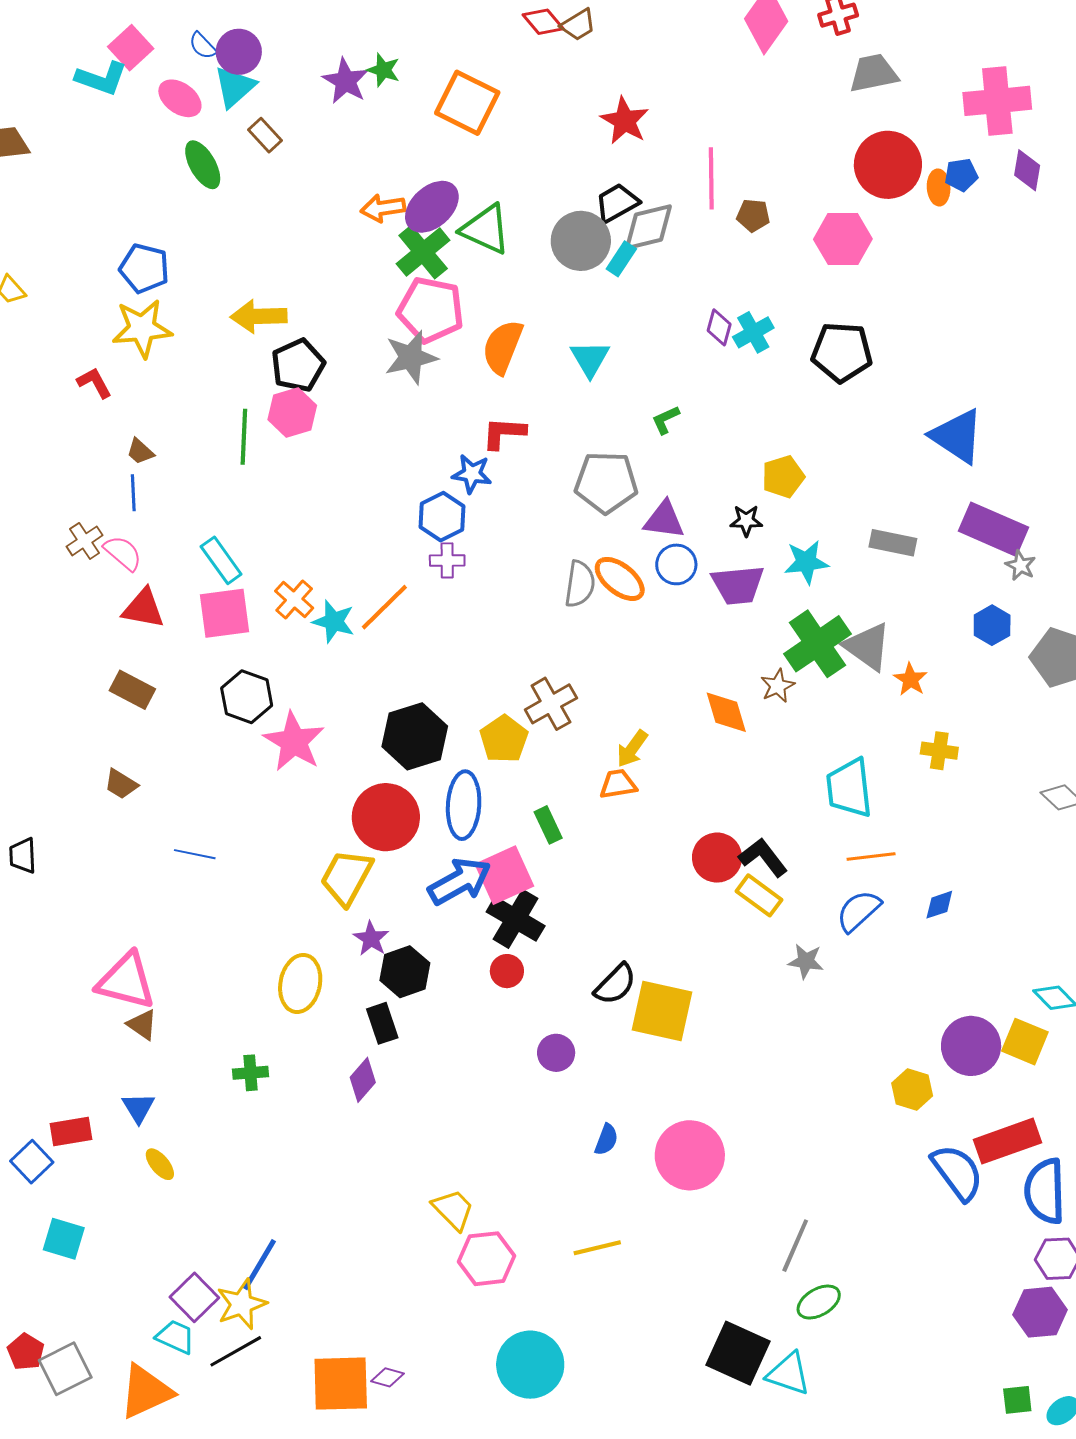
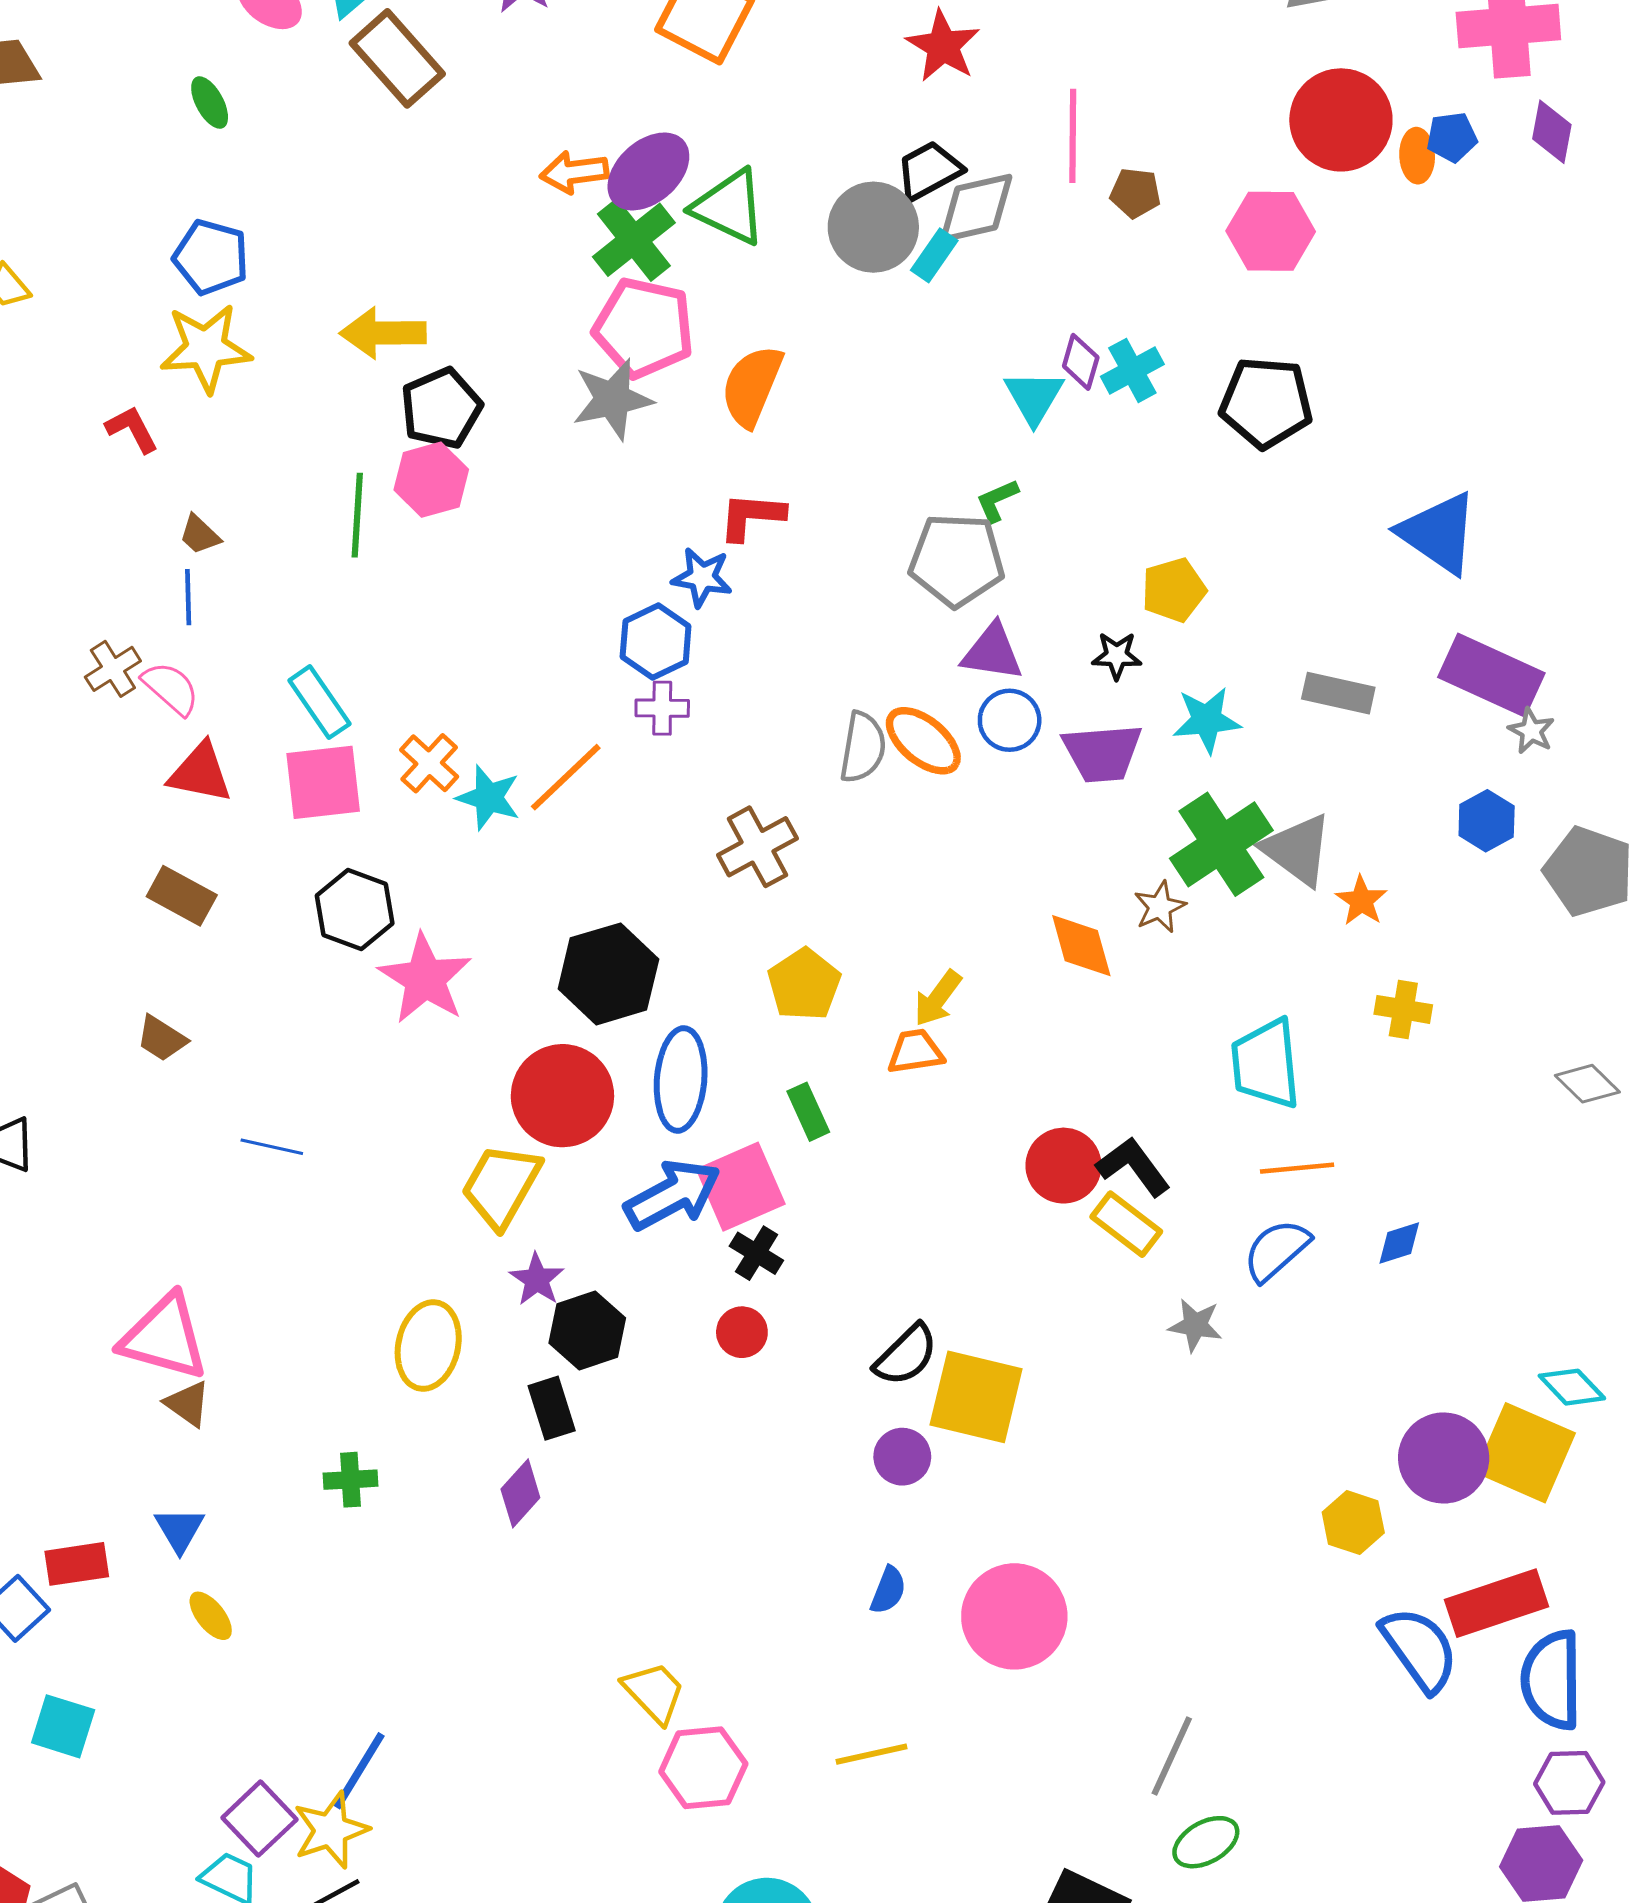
brown rectangle: (265, 135) -> (397, 58), size x1.8
green ellipse: (203, 165) -> (210, 103), moved, size x0.7
cyan triangle: (590, 359) -> (1034, 397), moved
gray pentagon: (606, 482) -> (957, 560), moved
brown cross: (551, 704) -> (757, 847), moved
yellow pentagon: (504, 739) -> (804, 984), moved
black cross: (516, 919) -> (756, 1253), size x0.6
yellow square: (1025, 1042) -> (1525, 1453), size x1.4
purple circle: (556, 1053) -> (902, 1457), moved

